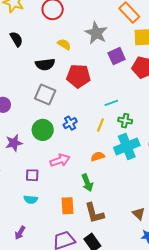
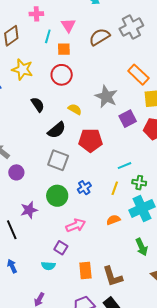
black semicircle: (16, 39) -> (38, 105), moved
black semicircle: (45, 64) -> (57, 130), turned -30
purple square: (32, 175) -> (61, 248), moved, turned 32
green arrow: (87, 183) -> (142, 247), moved

